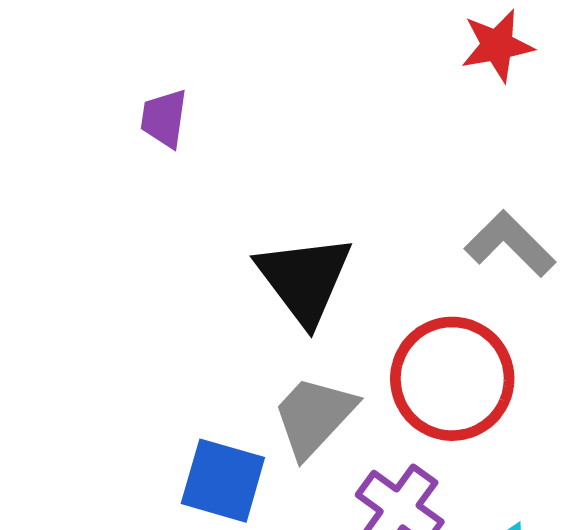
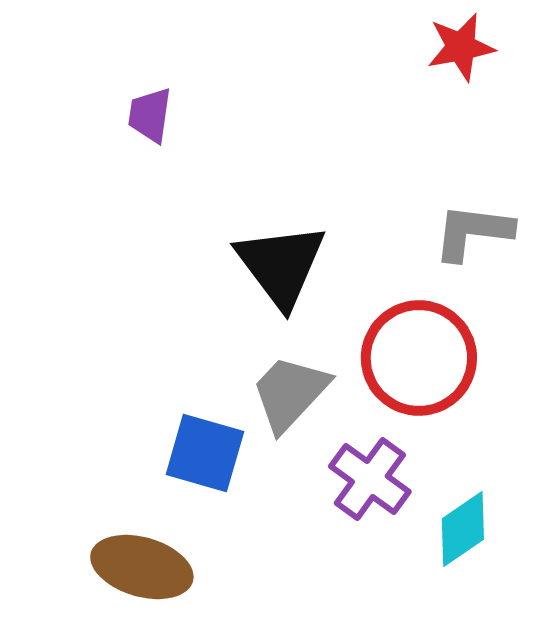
gray L-shape: (510, 244) -> (473, 232), turned -38

